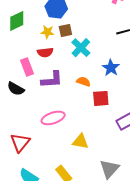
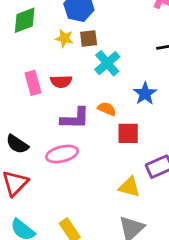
red semicircle: (45, 52) -> (61, 82), moved
purple L-shape: (52, 80) -> (75, 118), moved
black semicircle: (16, 89) -> (17, 144), moved
yellow triangle: (80, 142) -> (129, 187), moved

